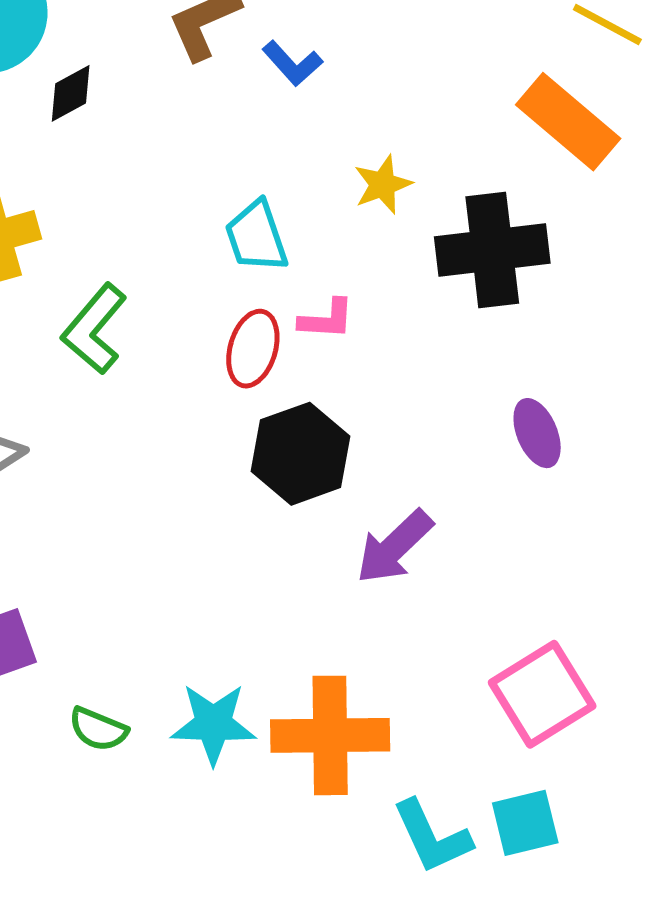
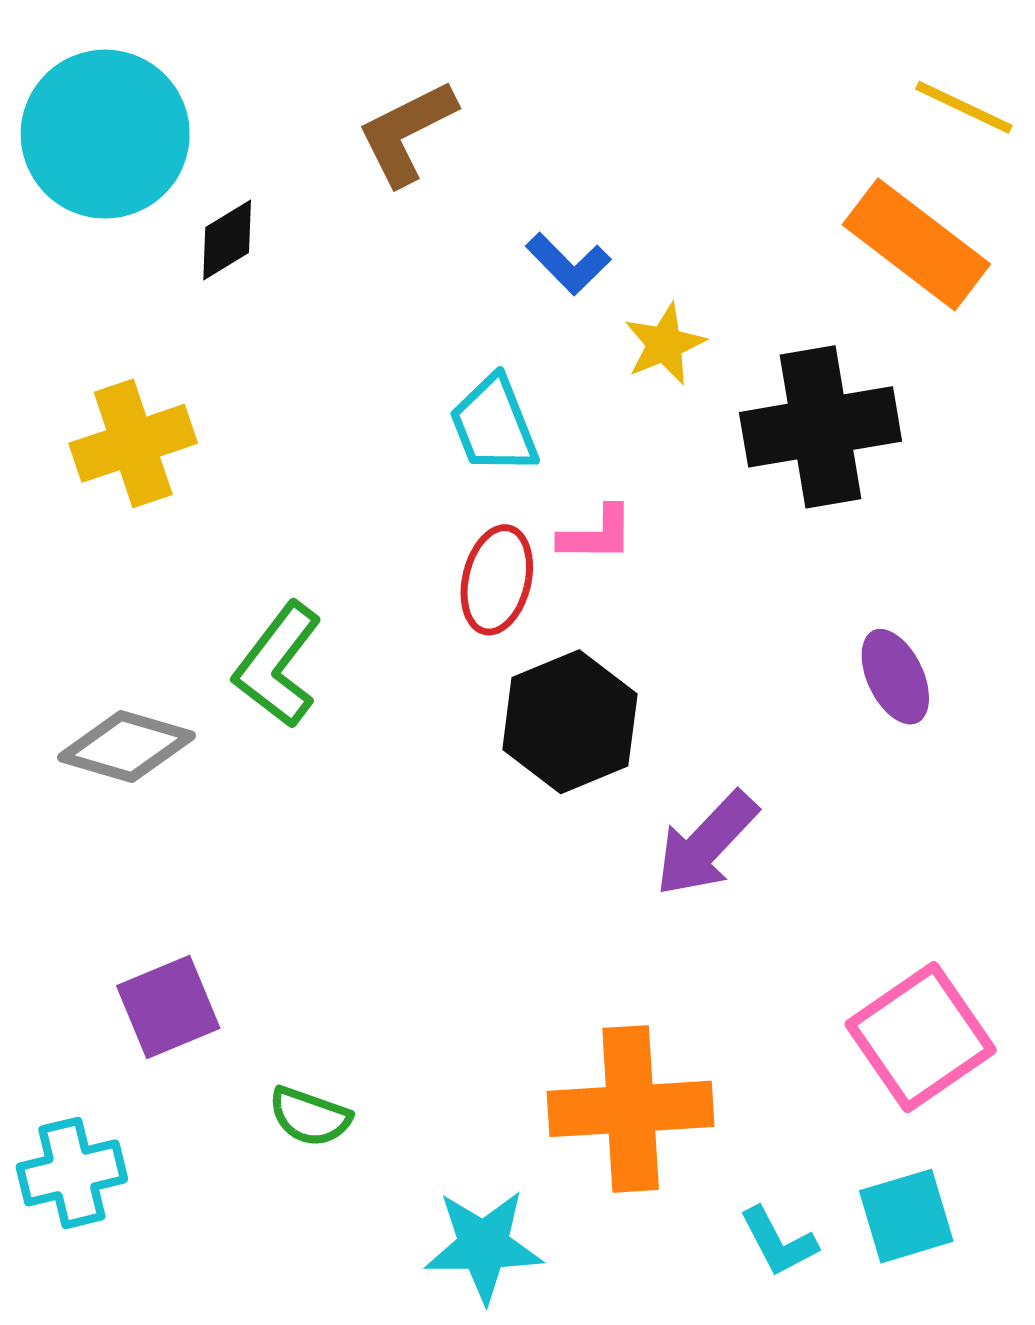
blue L-shape: (292, 63) -> (568, 264), moved
green L-shape: (94, 329) -> (278, 665), moved
cyan star: (213, 724) -> (484, 1246), moved
cyan L-shape: (432, 837) -> (778, 1242), size x0.7

